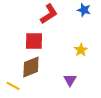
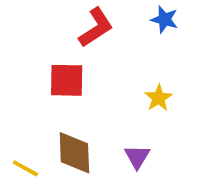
brown diamond: (31, 67) -> (74, 153), moved, turned -70

